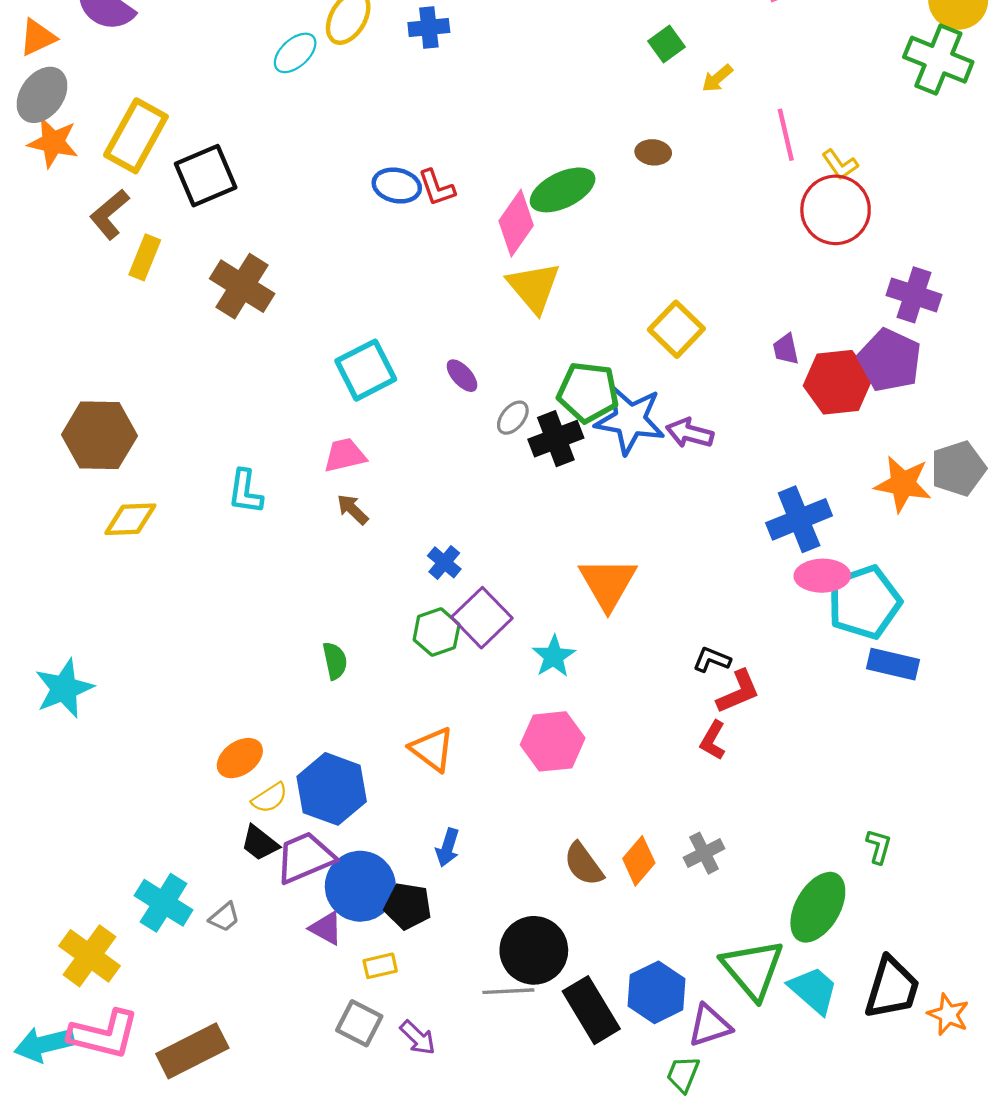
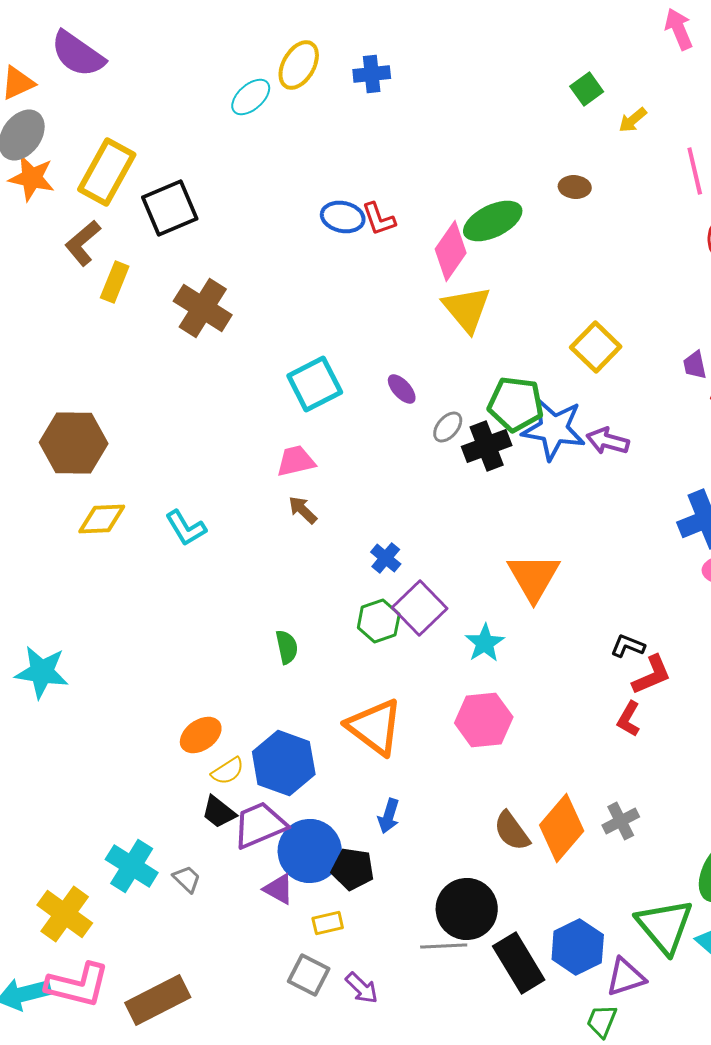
cyan L-shape: (245, 492) -> (186, 528), moved, turned -39
cyan star: (64, 688) -> (42, 672), turned 30
orange triangle: (432, 749) -> (375, 727), size x1.4
orange diamond: (639, 861) -> (562, 828), size x1.5
gray trapezoid: (224, 917) -> (187, 879), turned -96

